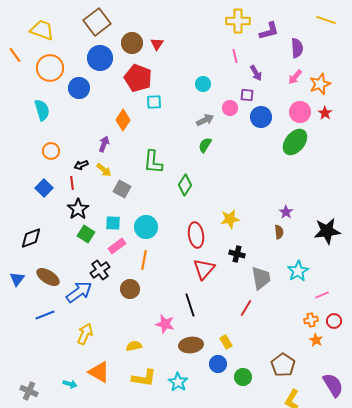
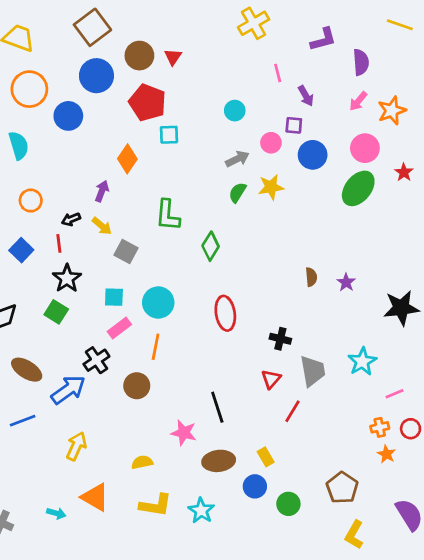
yellow cross: (238, 21) -> (254, 23), moved, turned -30
red star: (325, 113) -> (404, 172), moved
yellow star: (230, 219) -> (271, 187), moved
brown semicircle: (279, 232) -> (311, 277), moved
green square: (86, 234) -> (56, 312), moved
red triangle: (204, 269) -> (271, 379), moved, size x0.7

